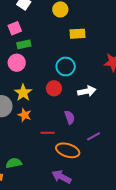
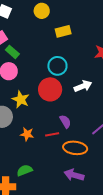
green rectangle: (24, 44) -> (12, 52), turned 64
red circle: (54, 88) -> (50, 89), size x1.5
orange star: (25, 115) -> (27, 134), moved
purple semicircle: (70, 117) -> (65, 121), moved

